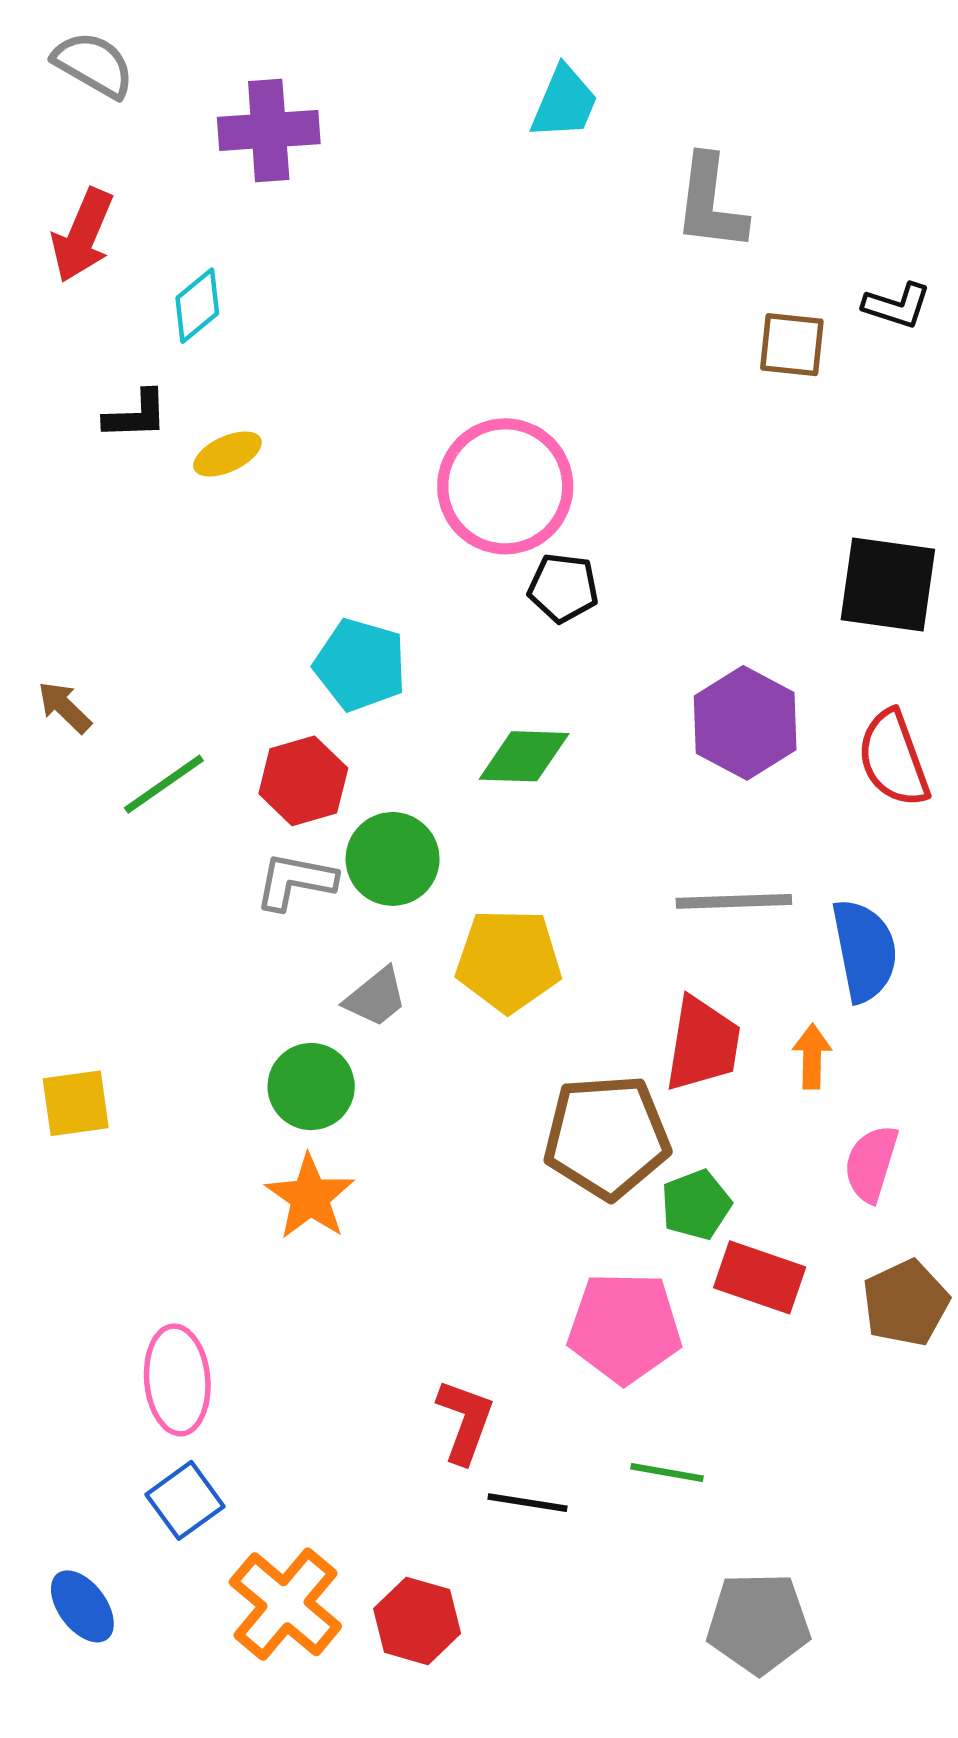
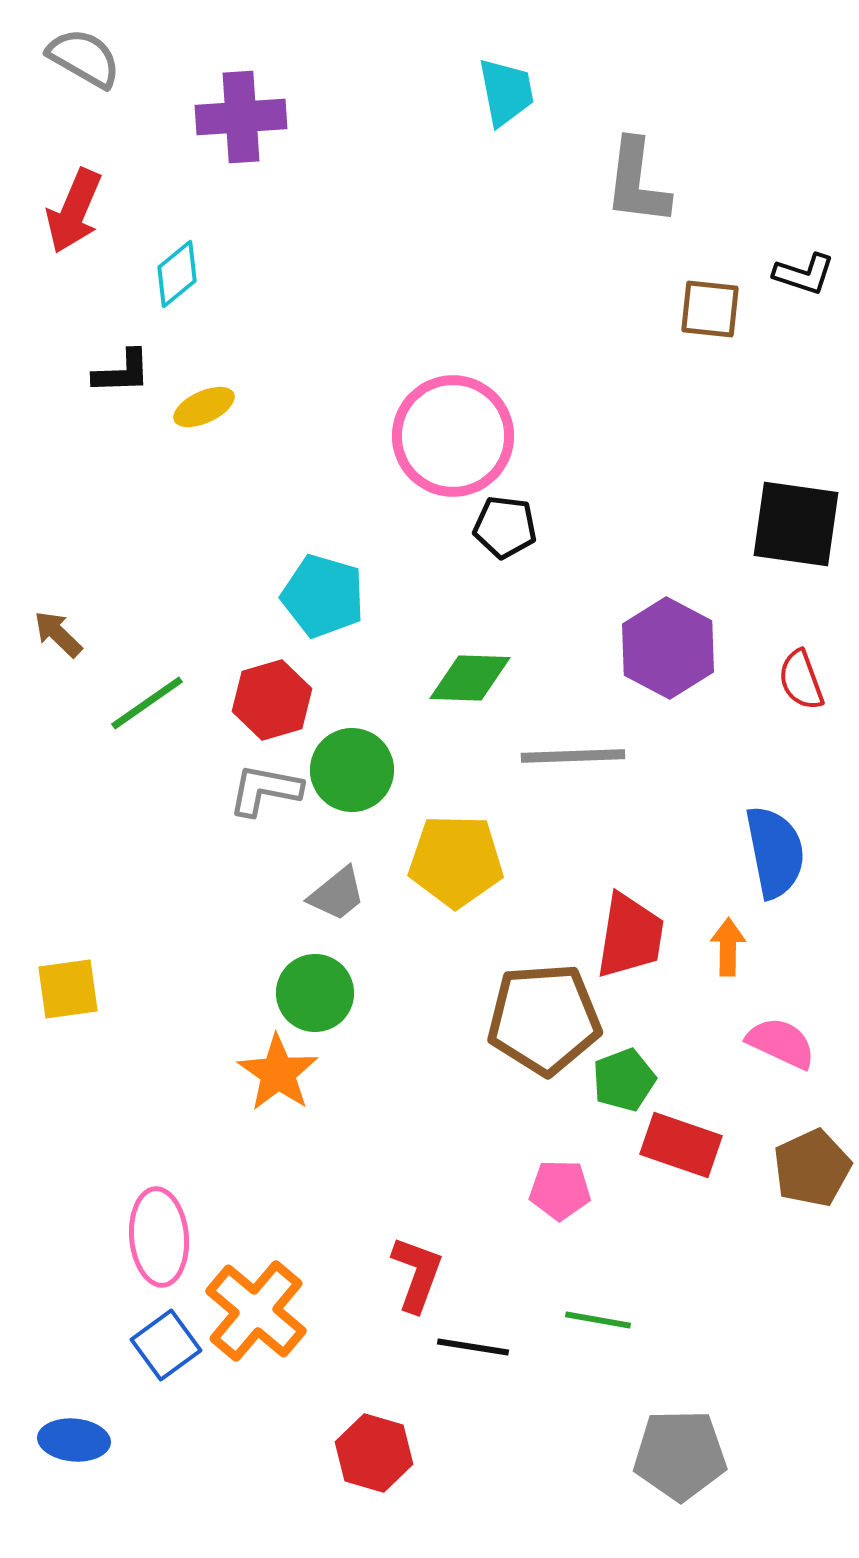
cyan trapezoid: (564, 103) -> (506, 92), turned -34
red semicircle: (893, 759) -> (801, 680), size x0.7
gray line: (734, 901) -> (573, 756), moved
green circle: (311, 1087) -> (315, 993), moved
pink semicircle: (871, 1164) -> (781, 1043), turned 98
pink pentagon: (625, 1328) -> (560, 1190), size x0.6
orange cross: (285, 1604) -> (256, 1311), moved
blue ellipse: (82, 1606) -> (74, 1440), turned -48

